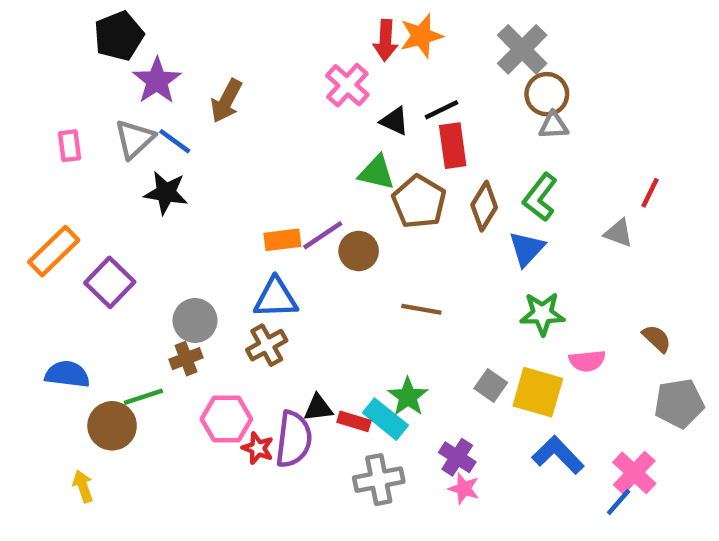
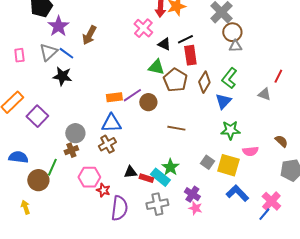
green line: (143, 397) -> (52, 167), turned -48
purple semicircle: (294, 439) -> (119, 208), moved

